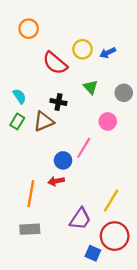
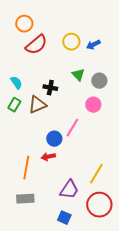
red semicircle: (55, 63) -> (36, 45), moved, turned -80
gray circle: (124, 93) -> (99, 81), moved
blue square: (93, 253) -> (64, 218), moved

